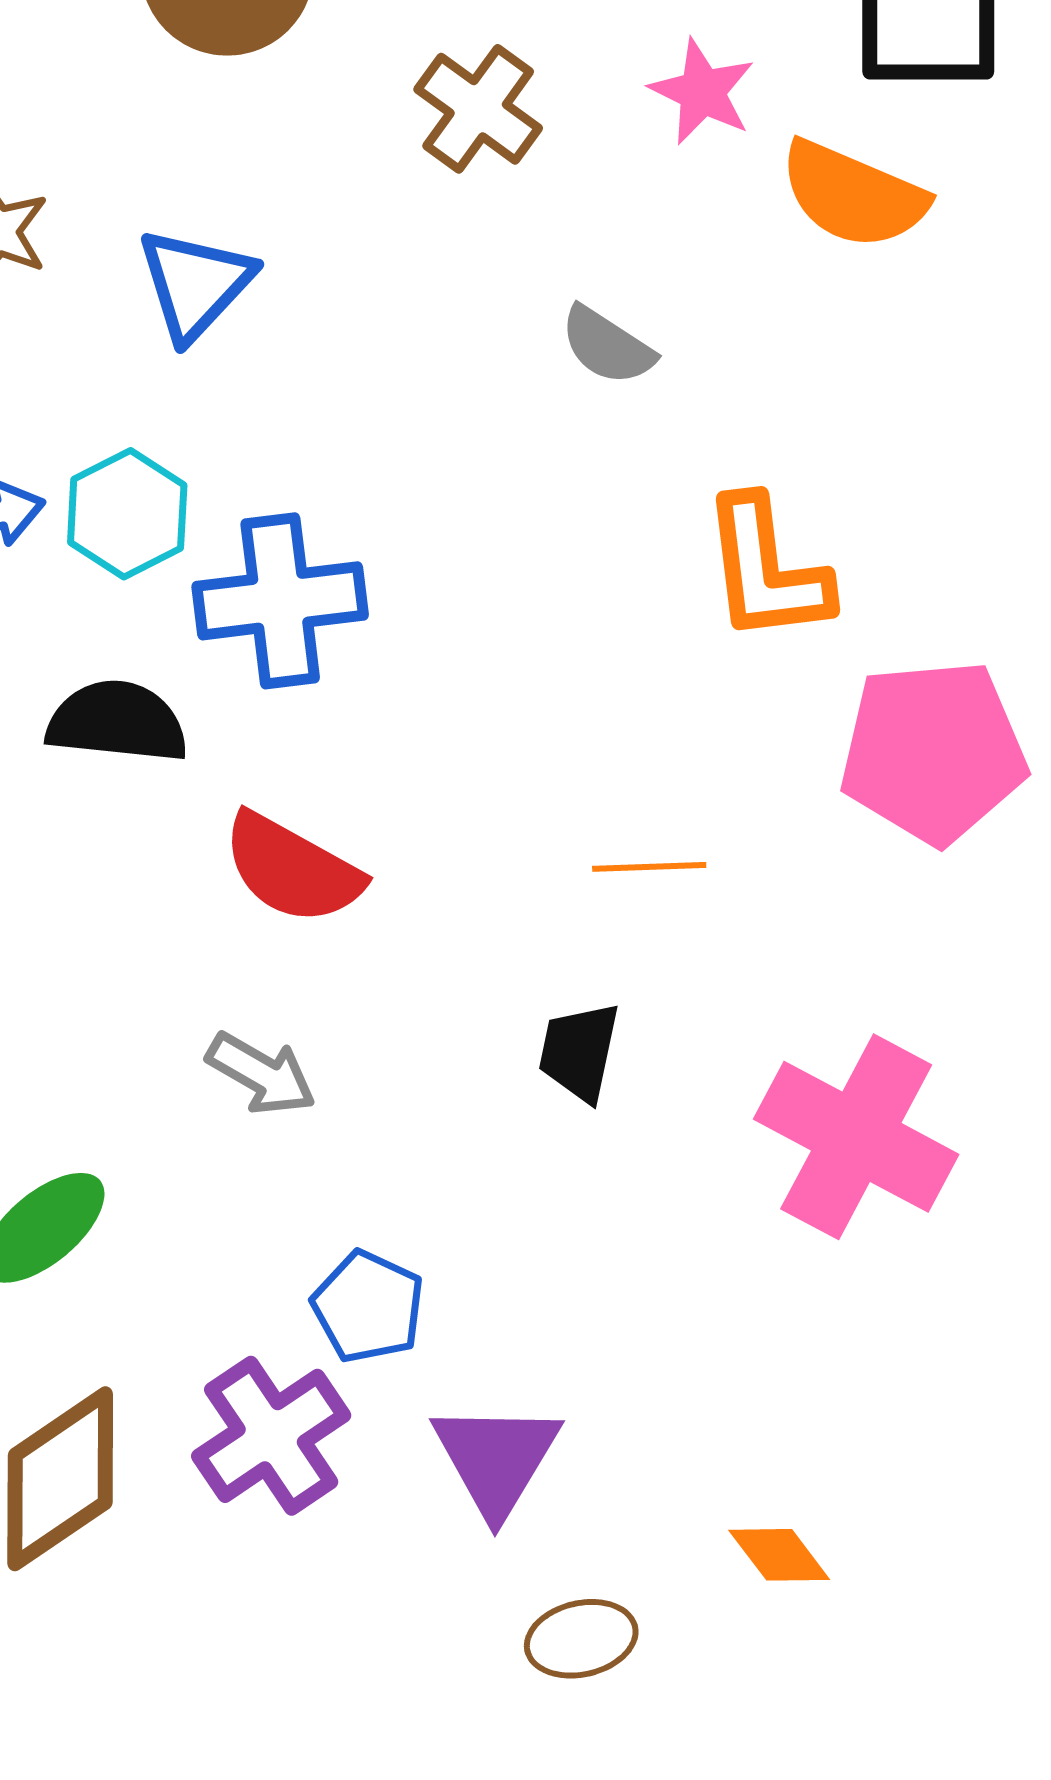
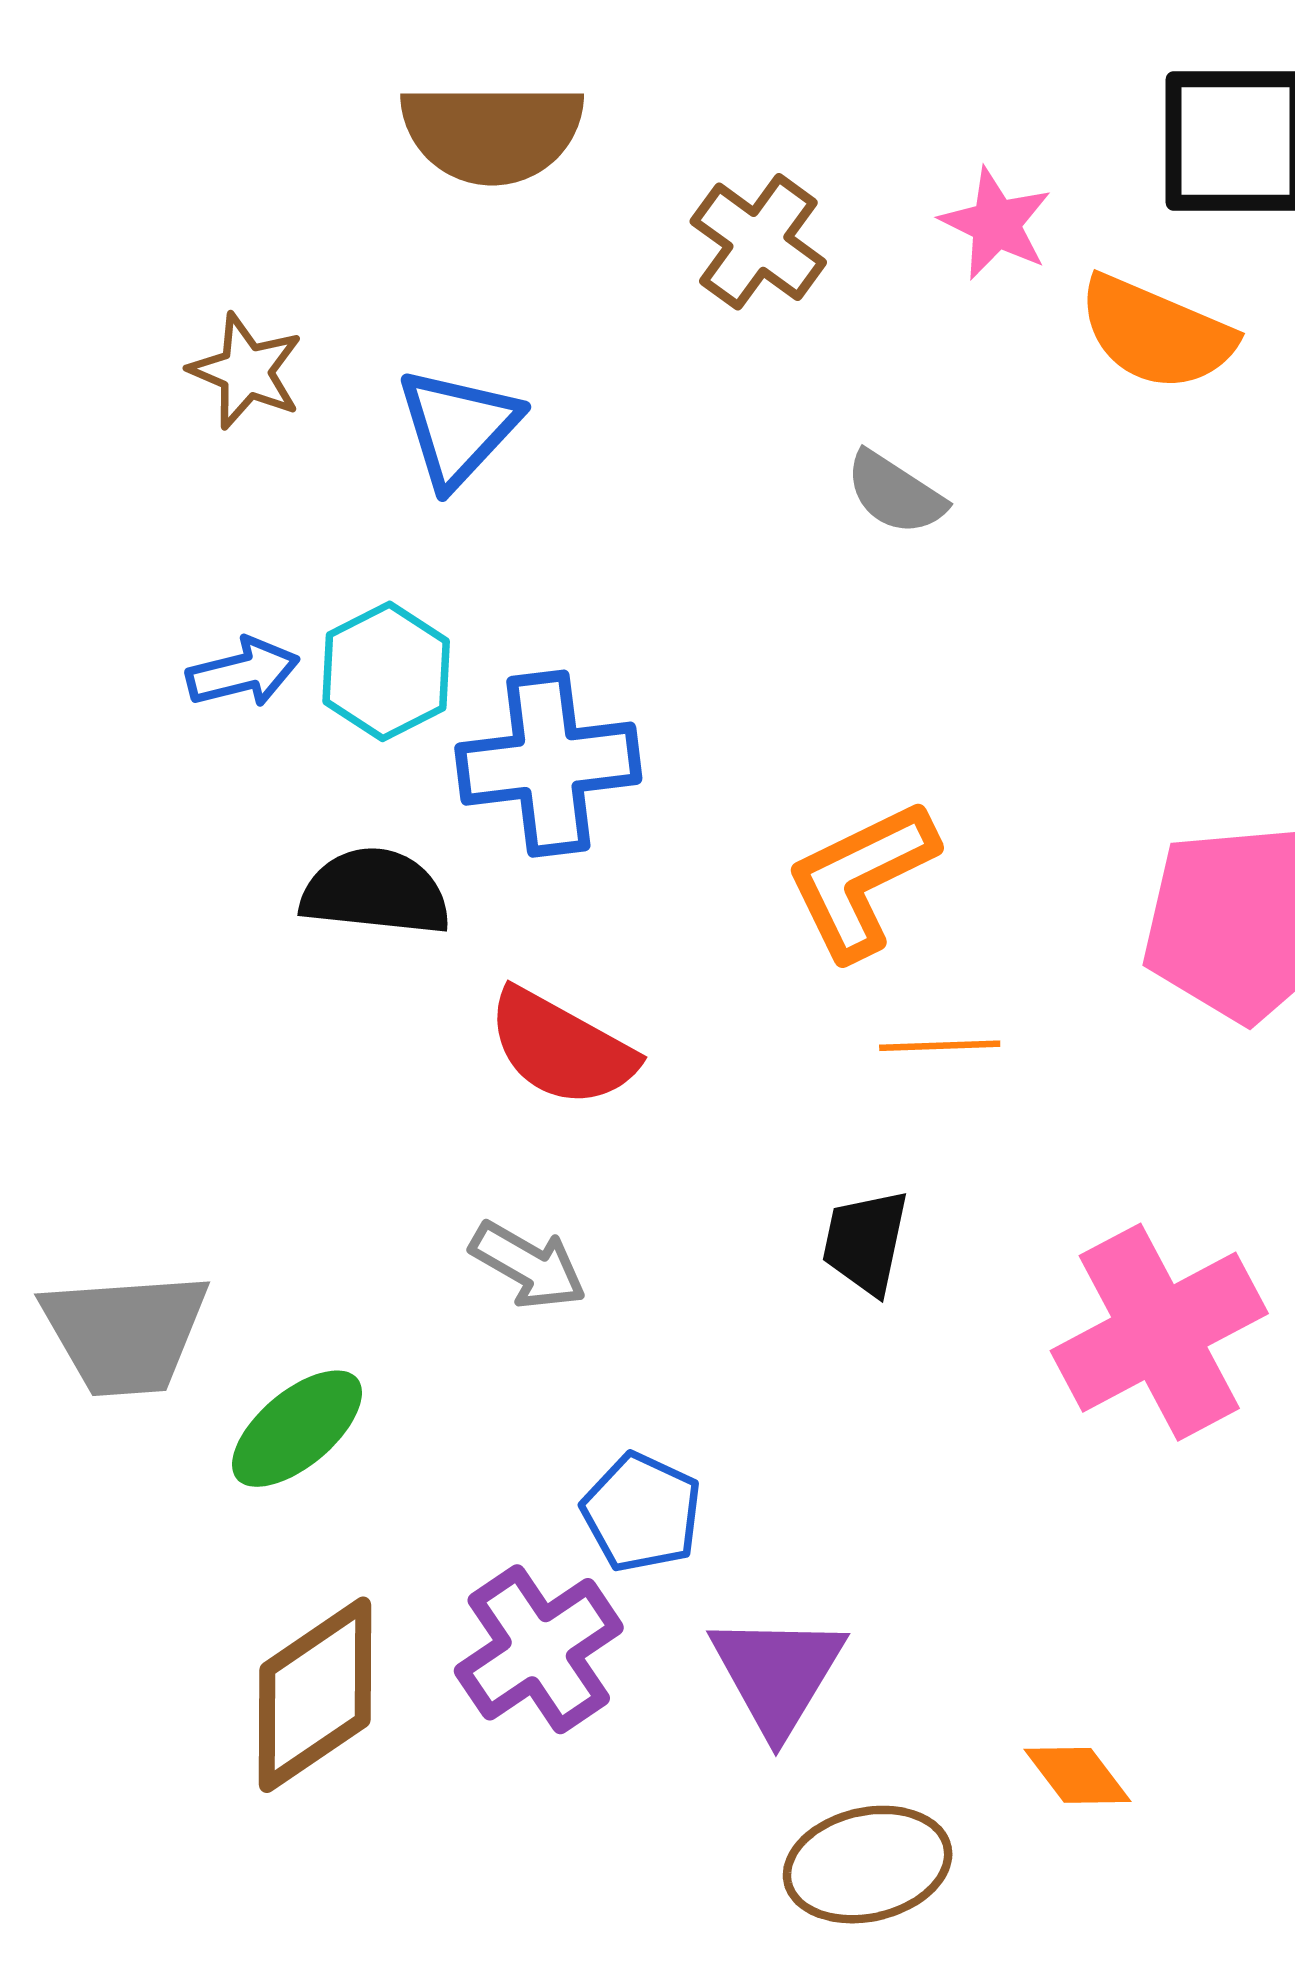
orange L-shape: (766, 570) -> (861, 879), moved, turned 71
pink cross: (856, 1137) -> (1159, 1332), turned 34
brown ellipse: (581, 1639) -> (868, 1865), size x1.4

